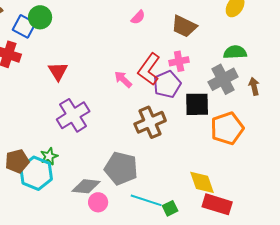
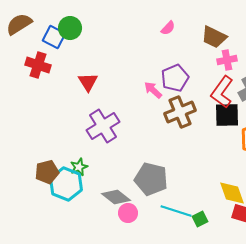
pink cross: (179, 61) -> (227, 60), moved
red L-shape: (149, 69) -> (222, 92), moved
purple pentagon: (167, 84) -> (175, 78), moved
brown cross: (150, 122) -> (180, 112), moved
gray diamond: (86, 186) -> (116, 197), turned 32

